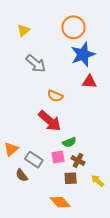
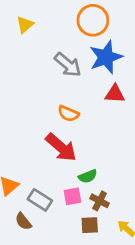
gray arrow: (36, 64) -> (68, 65), moved

